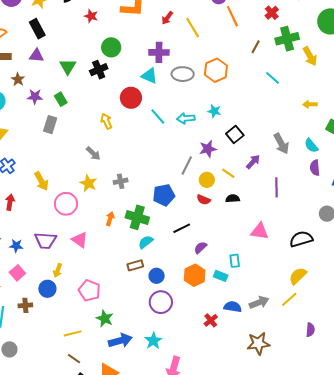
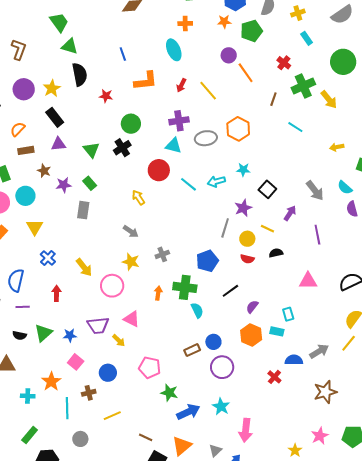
cyan semicircle: (146, 242) -> (197, 310), turned 112
brown rectangle: (135, 265) -> (192, 350), moved
yellow arrow: (58, 270) -> (119, 340), moved, turned -56
yellow line: (73, 333) -> (112, 416), moved

